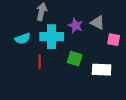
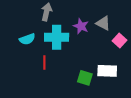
pink square: (114, 40) -> (119, 40), turned 32
green square: (75, 59) -> (85, 78), moved

